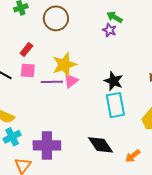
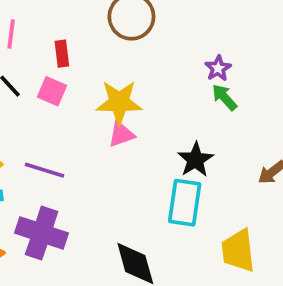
green arrow: (114, 17) -> (224, 97), moved
red rectangle: (26, 49) -> (62, 54), turned -64
purple line: (52, 82) -> (45, 170), moved

